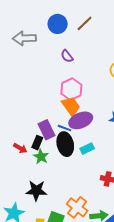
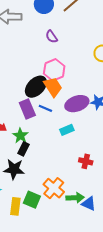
purple ellipse: (81, 120) -> (77, 104), moved
black rectangle: (37, 143) -> (23, 149), moved
black ellipse: (65, 144) -> (36, 87), moved, turned 55

